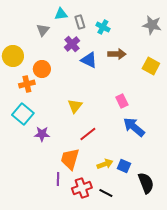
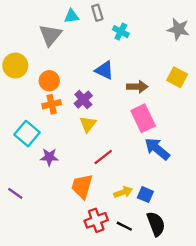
gray rectangle: (80, 22) -> (97, 13), moved
gray triangle: (43, 30) -> (50, 35), size x1.5
purple cross: (72, 44) -> (83, 100), moved
brown arrow: (117, 54) -> (137, 87), moved
orange cross: (27, 84) -> (52, 104), moved
pink rectangle: (122, 101) -> (143, 118), size x1.6
purple line: (58, 179) -> (15, 193), moved, turned -56
black semicircle: (146, 183) -> (156, 224), moved

